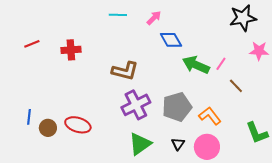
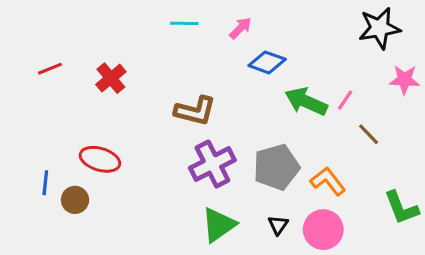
blue diamond: (171, 40) -> (267, 62), turned -40
red cross: (71, 50) -> (111, 78), turned -36
red ellipse: (78, 125) -> (100, 159), moved

